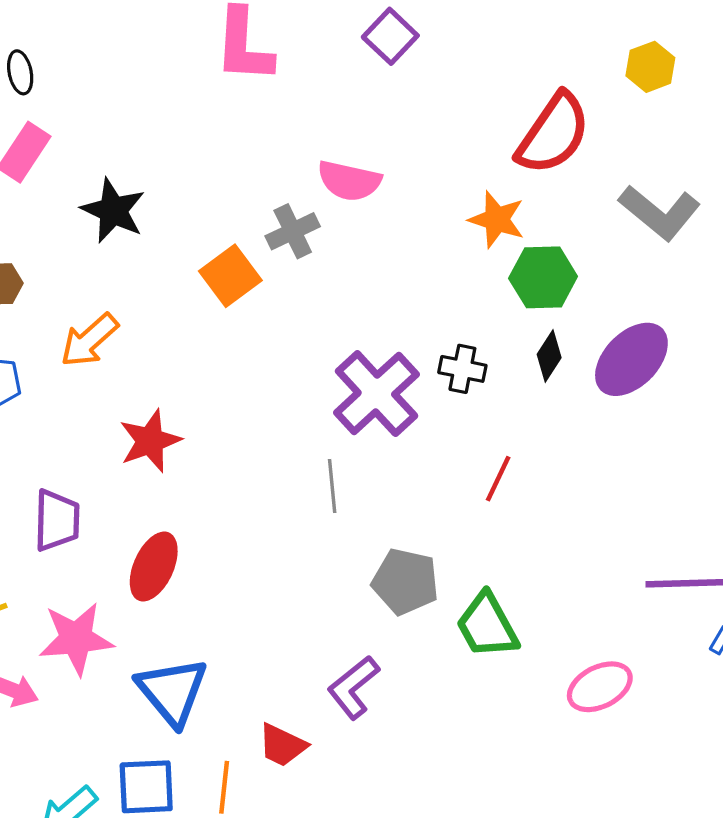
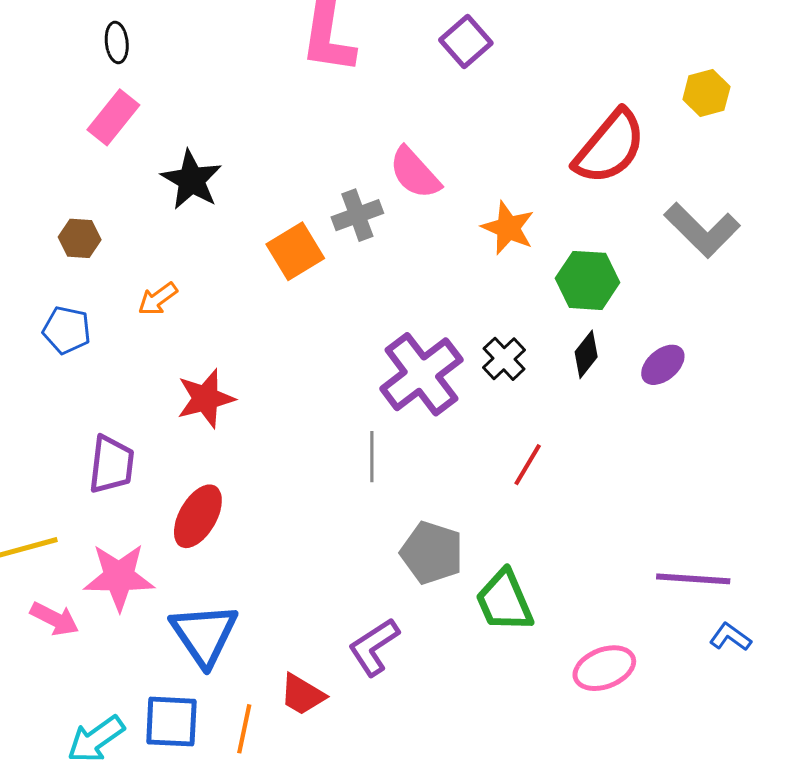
pink semicircle: (349, 181) -> (415, 173), turned 30
orange star: (497, 219) -> (508, 228), moved
orange arrow: (89, 340) -> (158, 299), size x0.7
purple ellipse: (631, 359) -> (663, 365), size x0.6
black cross: (462, 369) -> (504, 359), turned 30

